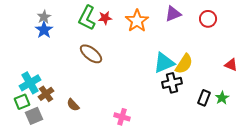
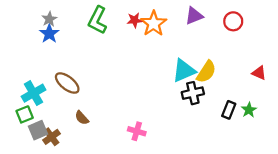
red star: (105, 18) -> (135, 20), moved
brown ellipse: (91, 54) -> (67, 83), moved
brown cross: (46, 94) -> (52, 137), moved

